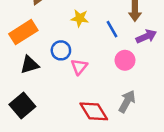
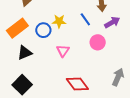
yellow star: (80, 18) -> (59, 21), moved
blue circle: (61, 50) -> (43, 30), moved
gray arrow: (127, 101) -> (118, 77), moved

